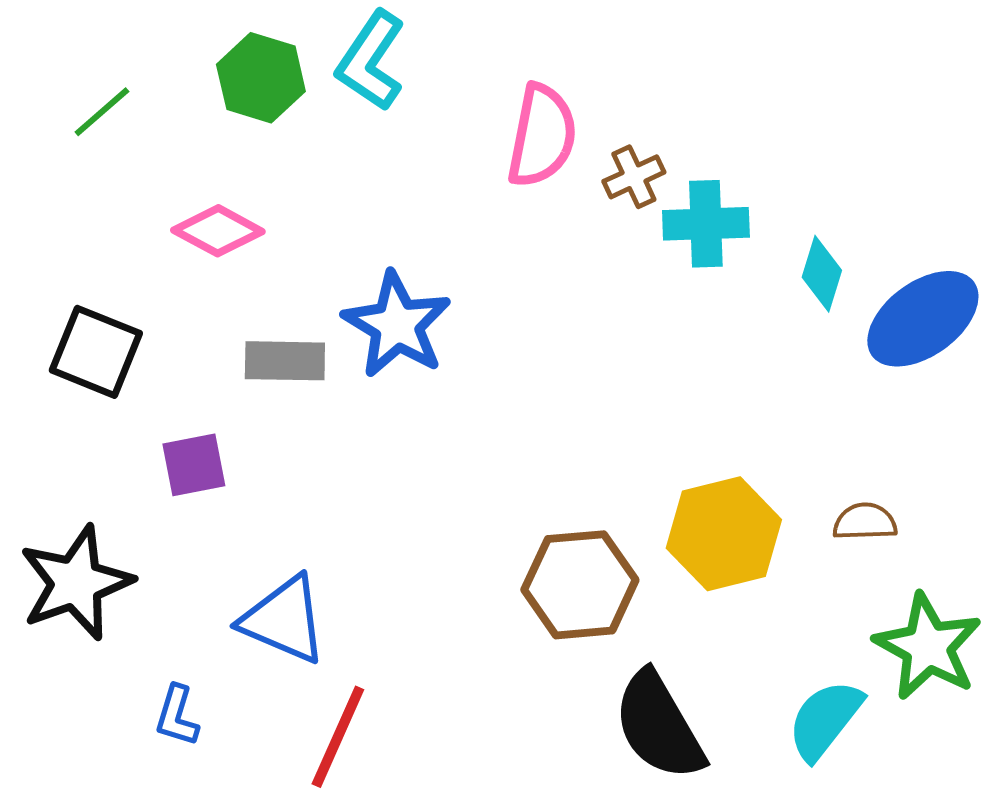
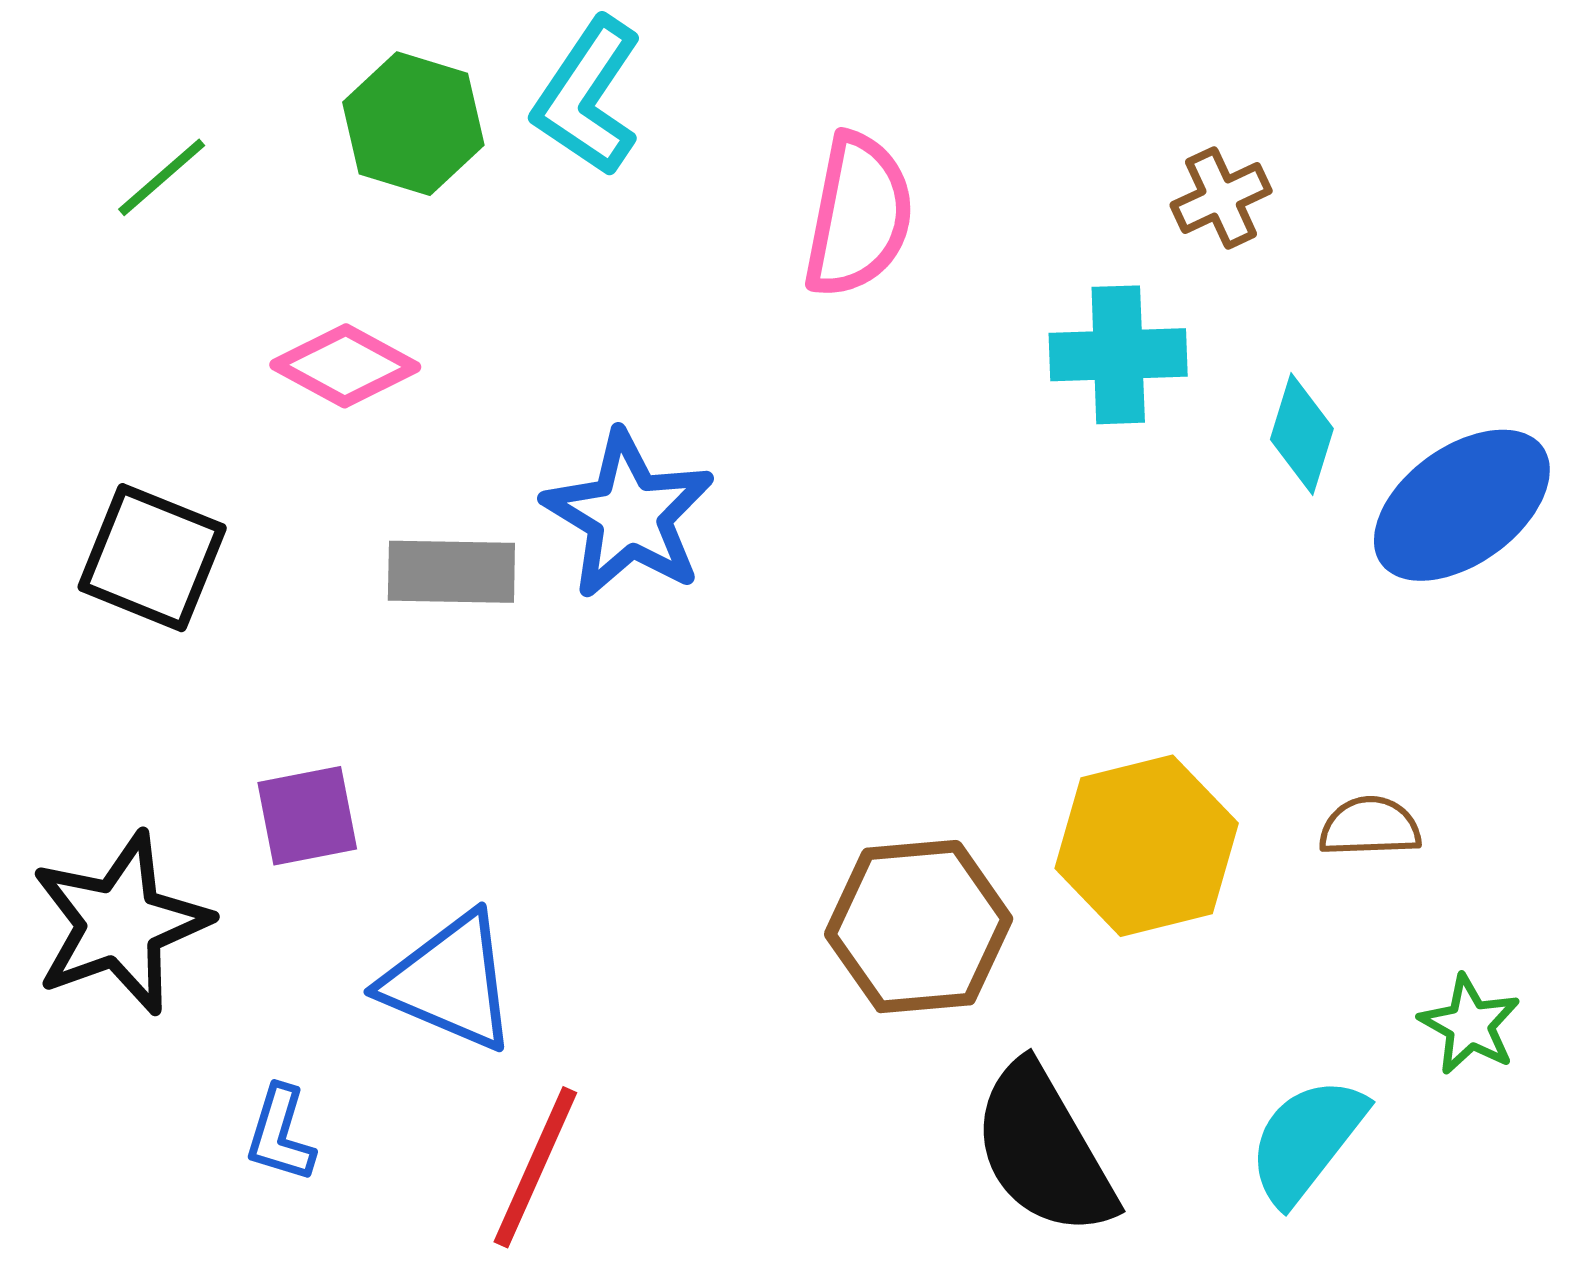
brown cross: (634, 177) -> (1221, 198), moved
purple square: (194, 465) -> (307, 816), moved
green star: (928, 647) -> (1470, 1025), size x0.6

